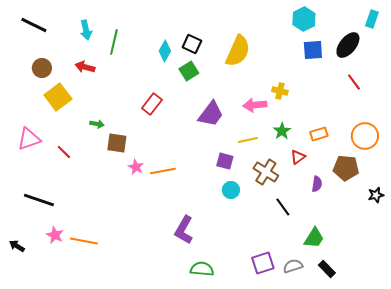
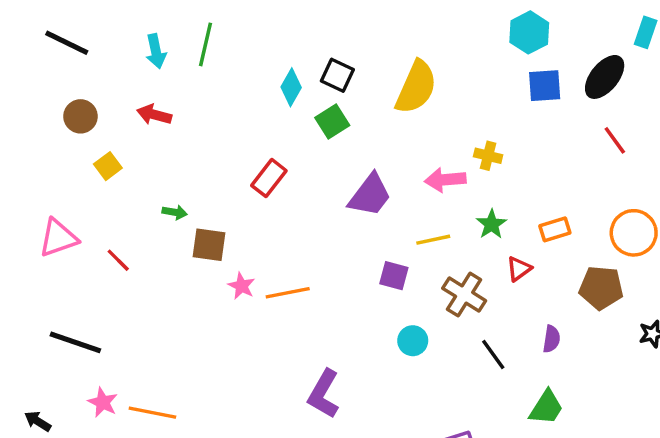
green line: (114, 42) -> (206, 44), moved
yellow square: (58, 97) -> (108, 166), size x0.6
purple semicircle: (317, 184) -> (551, 339), moved
cyan circle: (231, 190) -> (413, 341), moved

